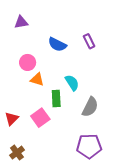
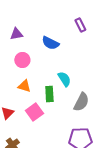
purple triangle: (21, 22) -> (16, 34), moved
purple rectangle: (89, 41) -> (80, 25), moved
orange triangle: (37, 79) -> (24, 86), moved

